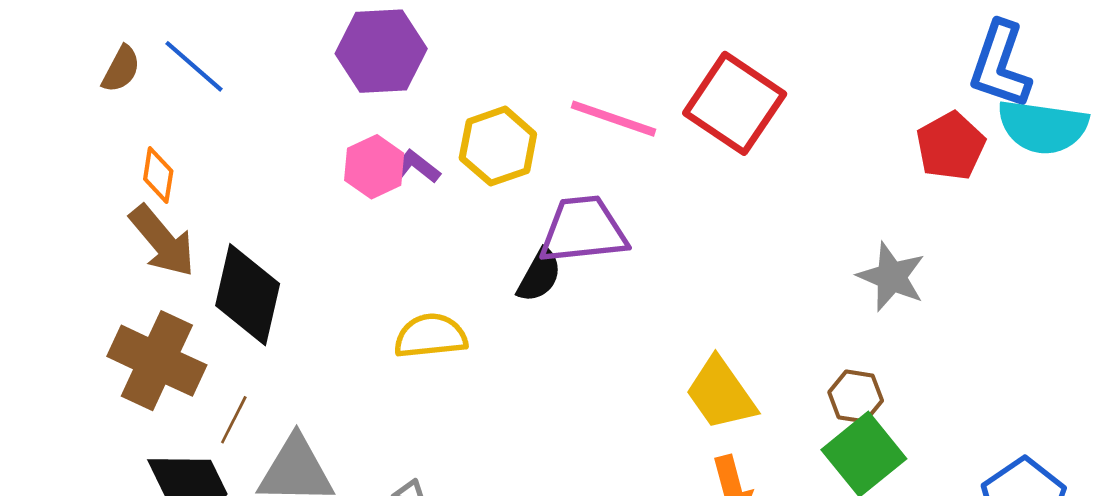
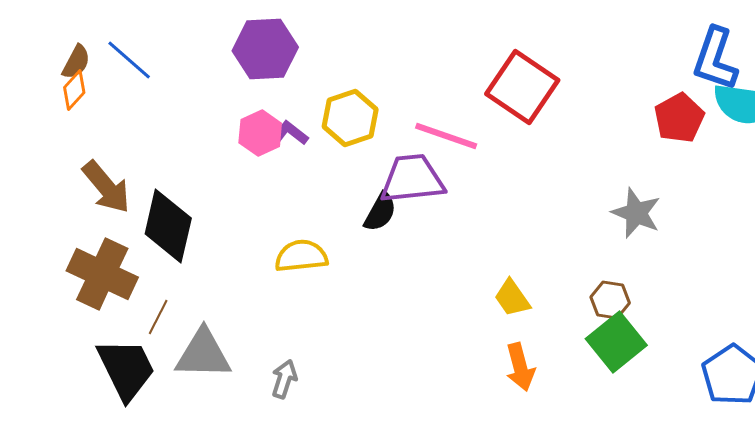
pink line: (614, 119) -> (446, 136), moved
orange diamond: (158, 175) -> (74, 90), moved, turned 33
yellow trapezoid: (721, 394) -> (512, 298), size x0.7

